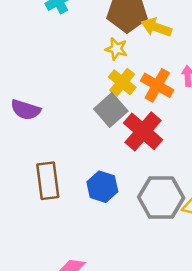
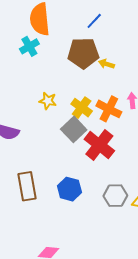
yellow arrow: (156, 27) -> (106, 64), size x0.7
yellow star: (116, 49) -> (48, 101), moved
gray hexagon: (161, 198) -> (115, 196), size x0.7

